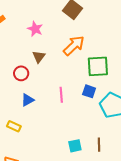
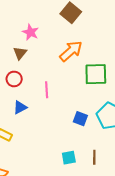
brown triangle: (39, 57) -> (20, 53), moved
blue square: (89, 91) -> (80, 119), moved
pink line: (61, 95) -> (47, 90), moved

